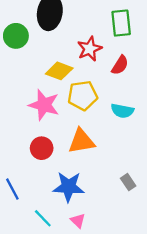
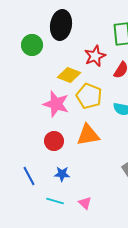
yellow pentagon: (83, 96) -> (89, 96), turned 30
blue star: (69, 187) -> (62, 174), moved, size x0.6
cyan line: (43, 218) -> (55, 201), turned -30

